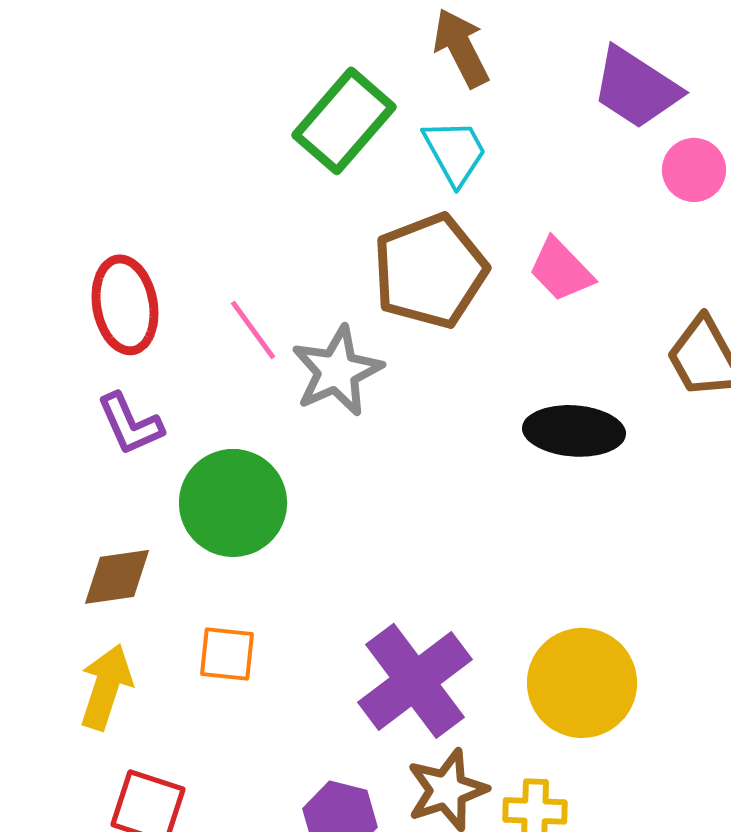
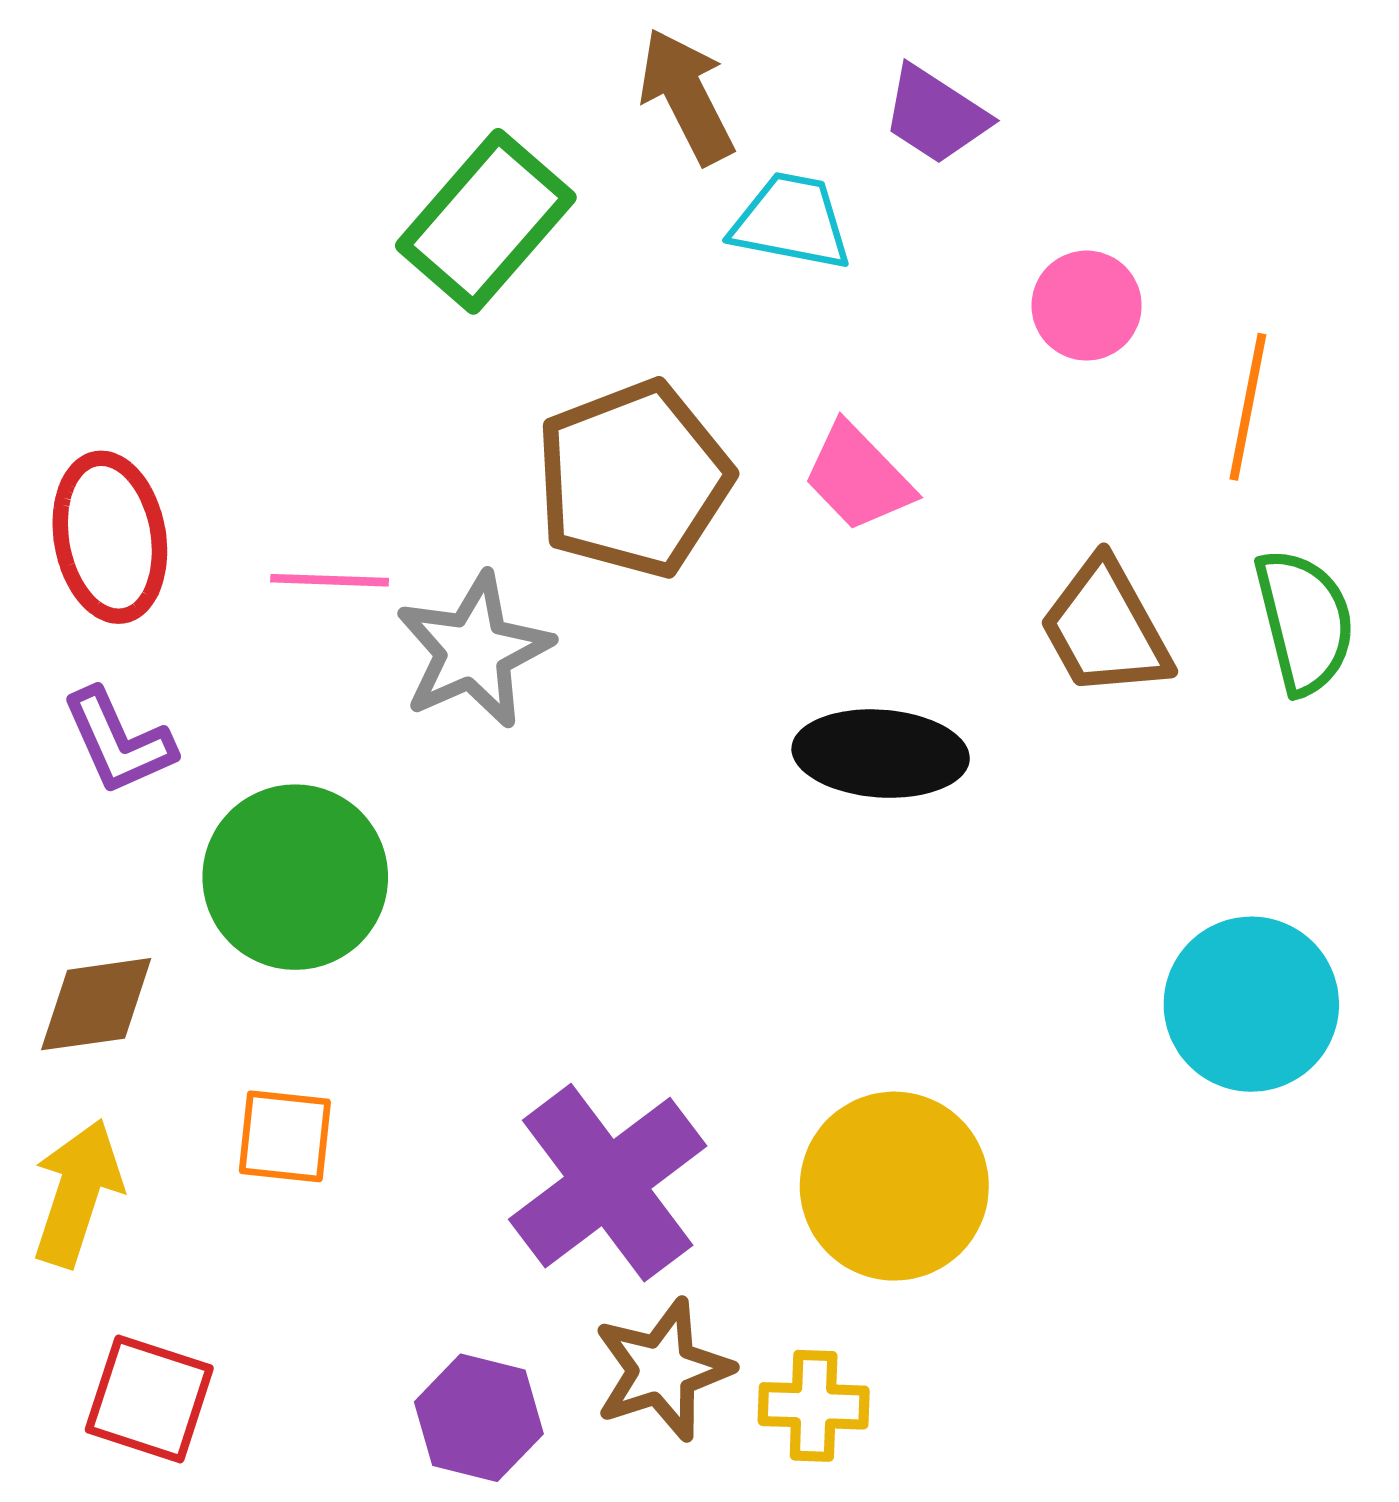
purple trapezoid: (636, 88) -> (935, 115), moved, size x0.7
cyan trapezoid: (455, 152) -> (791, 221), moved, turned -50
pink line: (253, 330) -> (330, 580), turned -52

